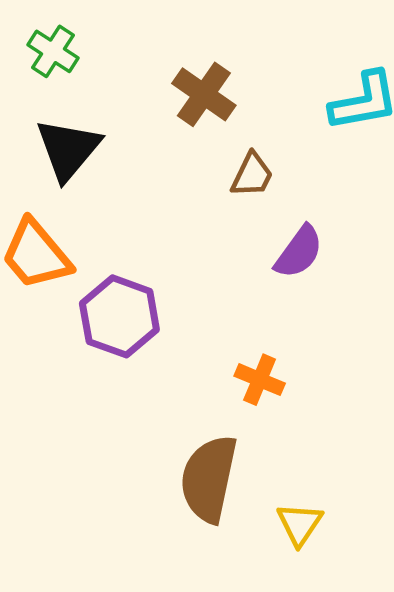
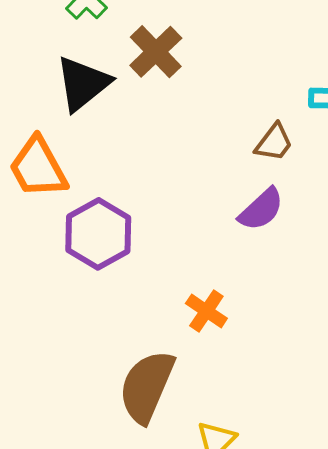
brown cross: (204, 94) -> (156, 52), moved
brown trapezoid: (252, 175) -> (274, 143), moved

